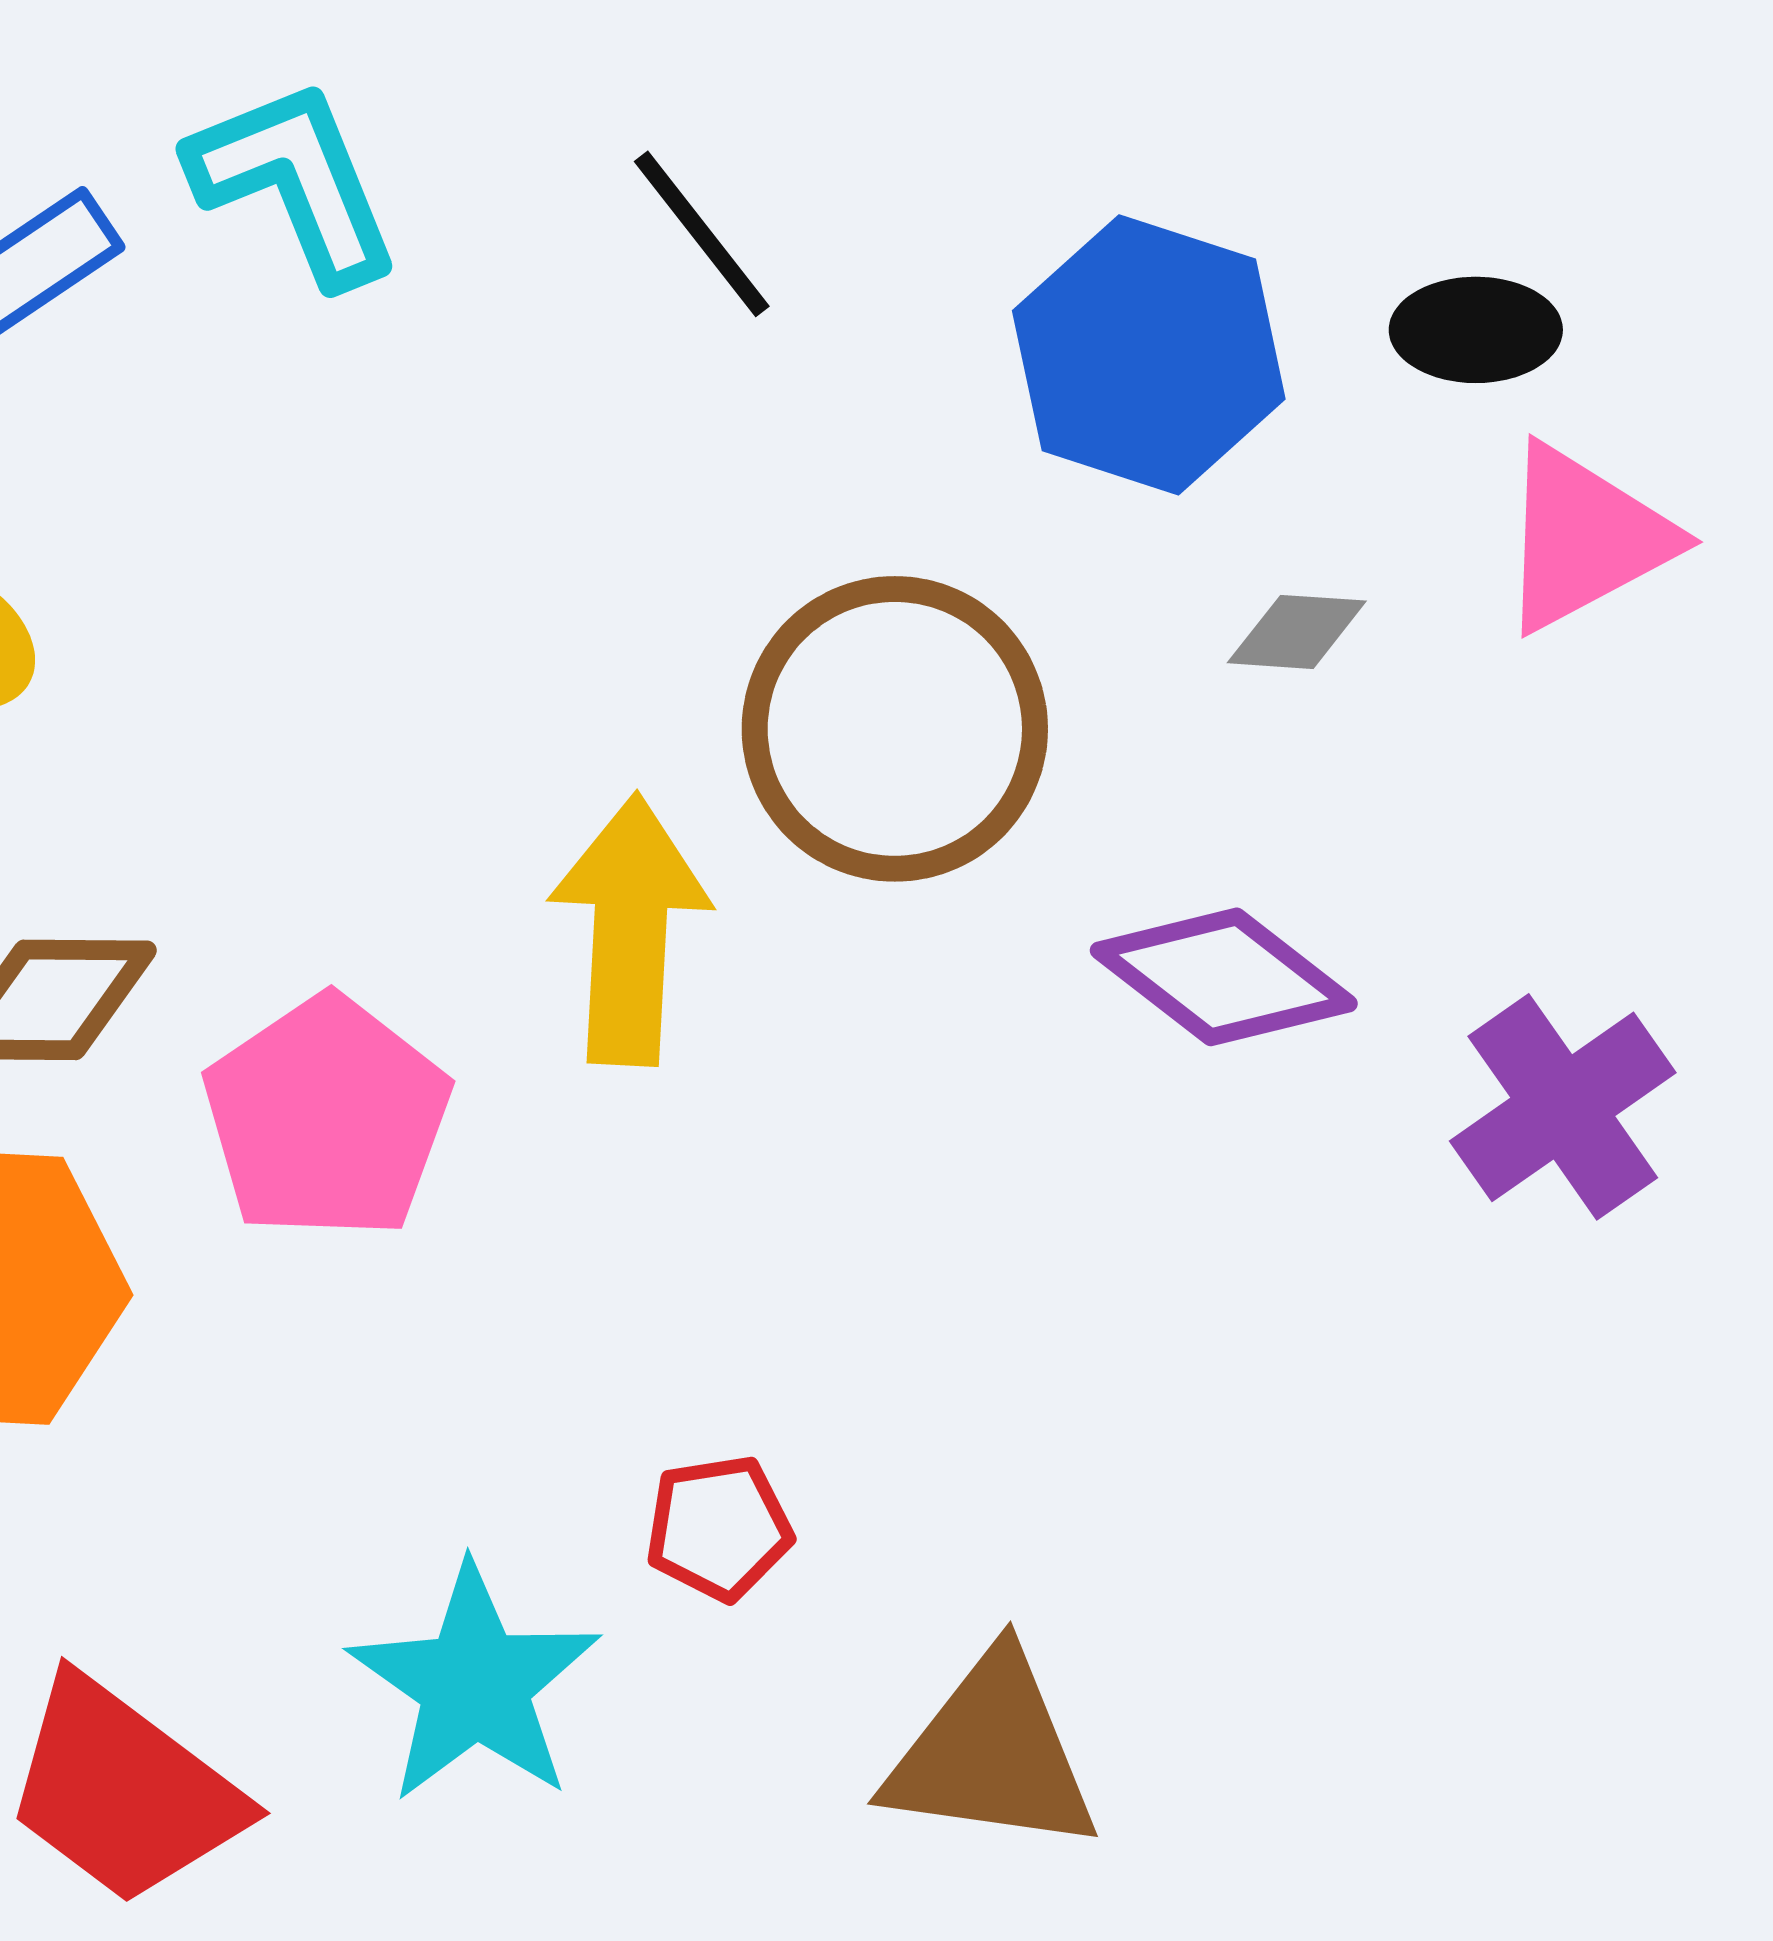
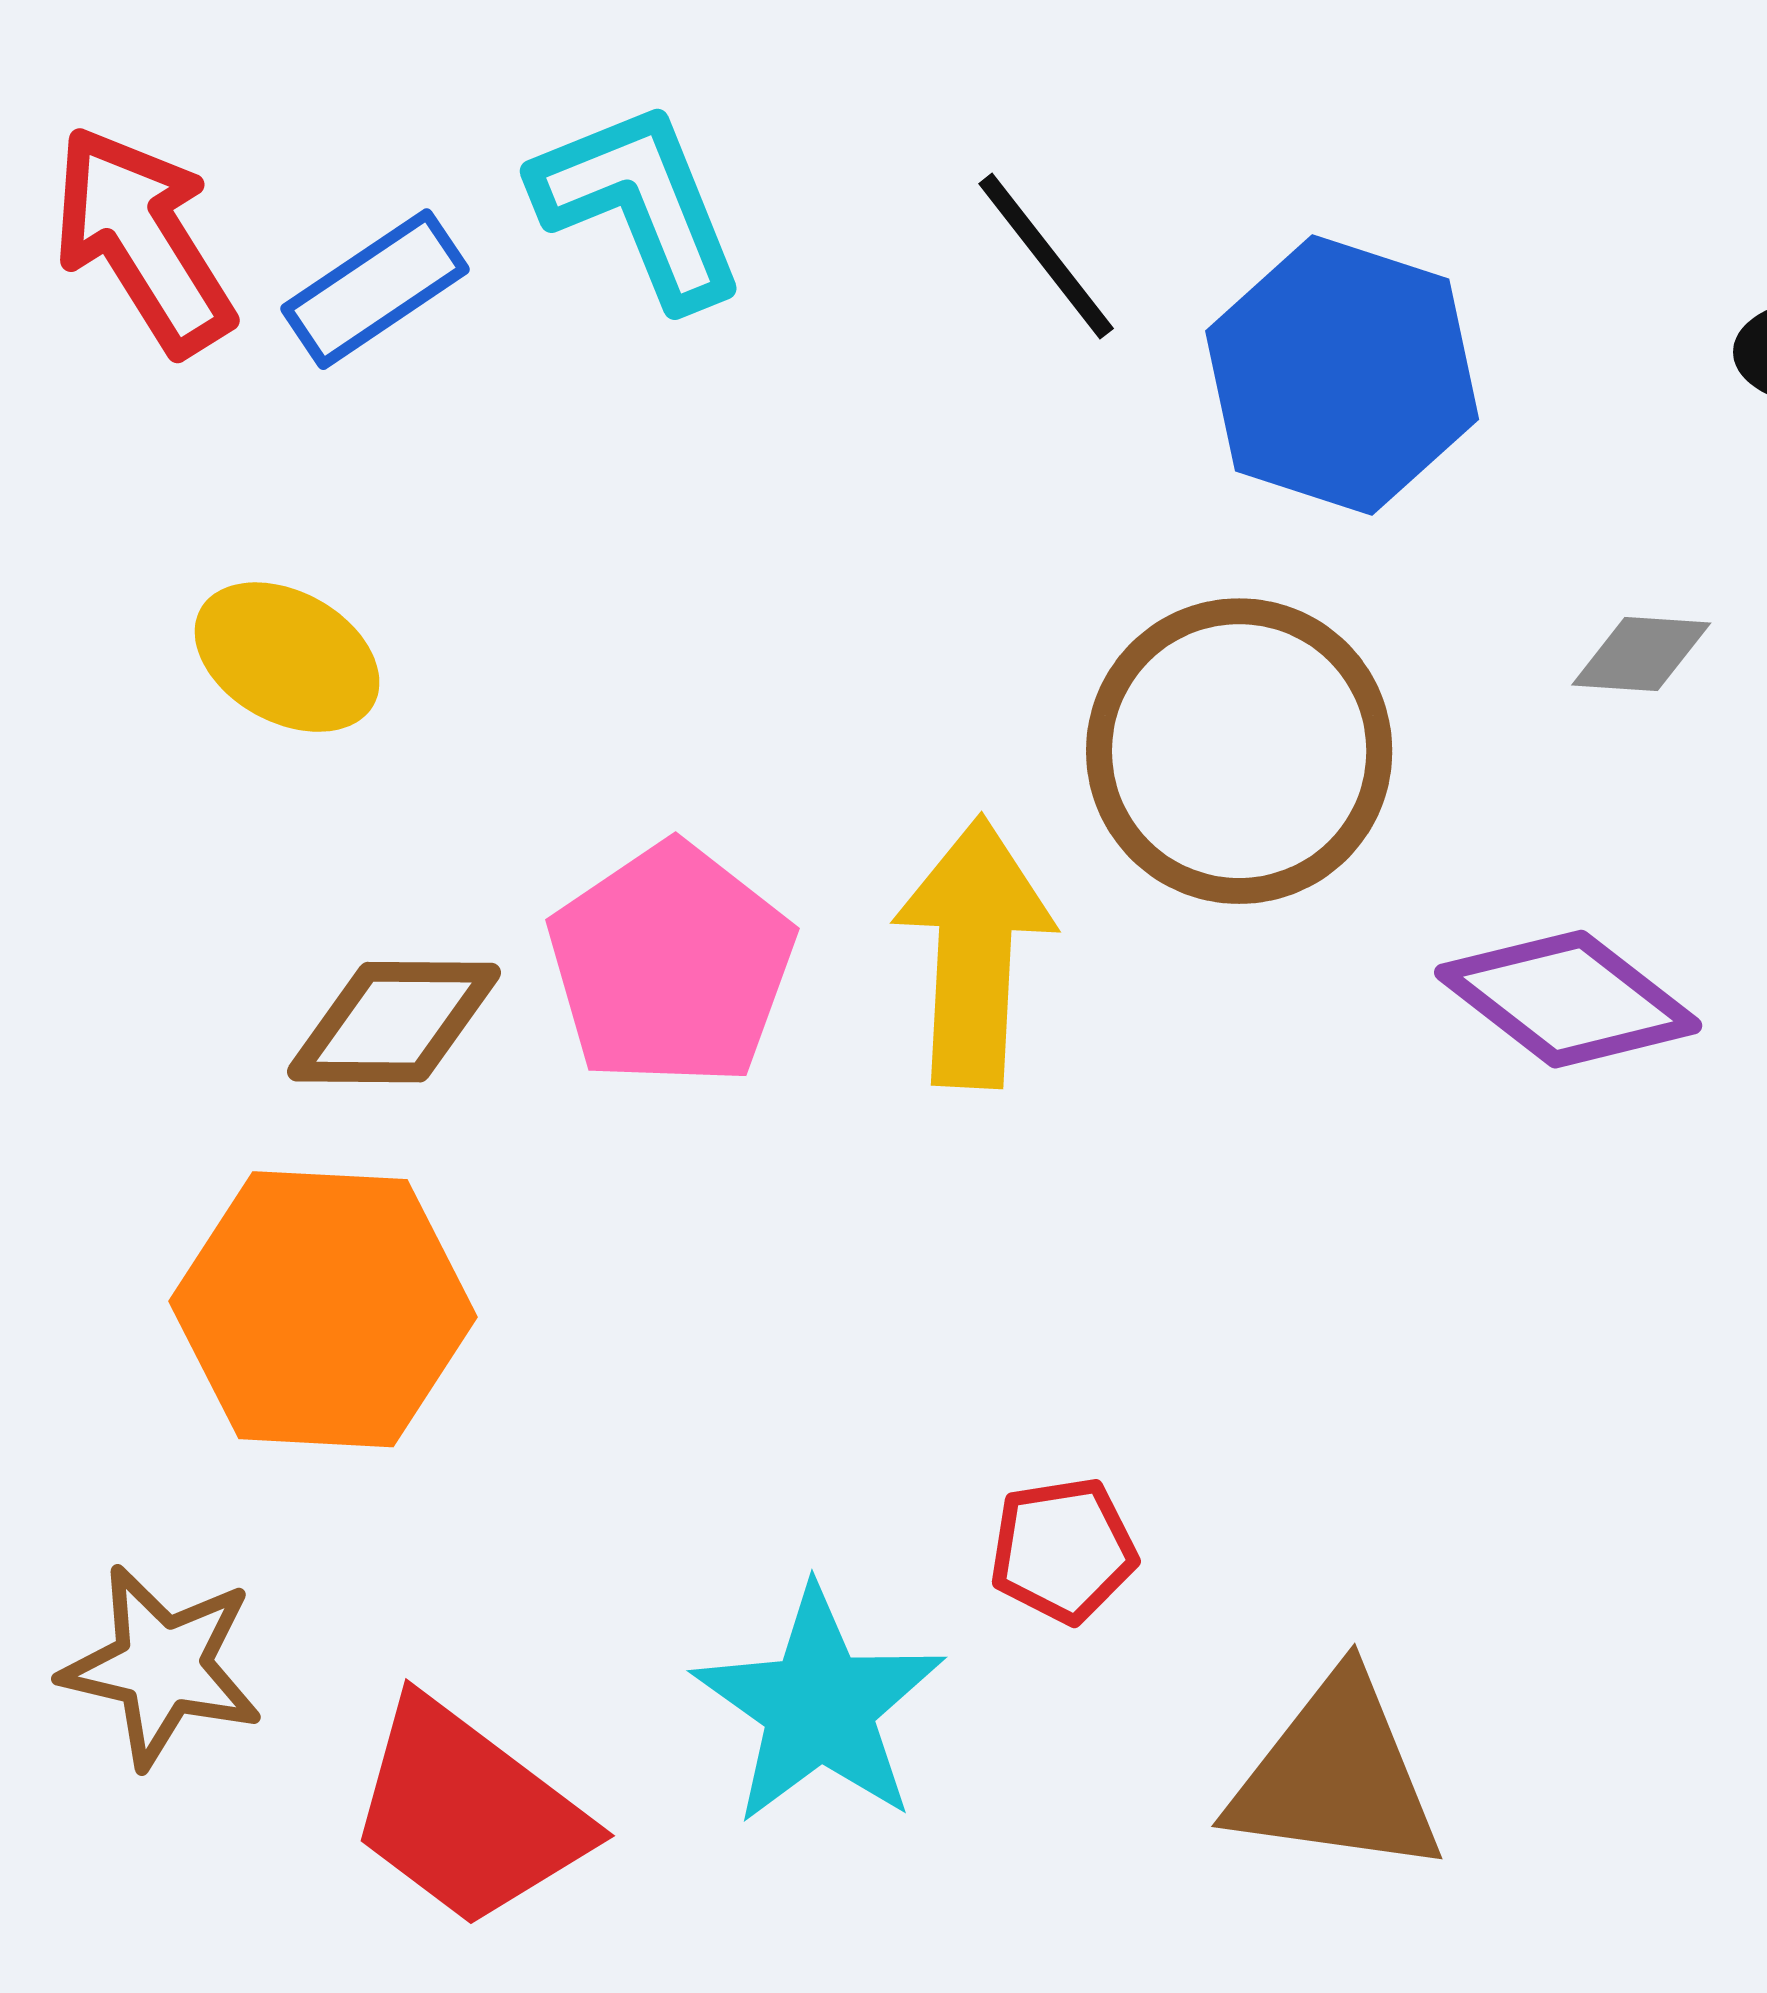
blue hexagon: (1149, 355) -> (1342, 375), moved
pink pentagon: (327, 1118) -> (671, 965), moved

